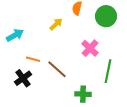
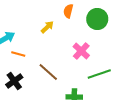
orange line: (33, 59) -> (18, 54), moved
green line: (108, 71) -> (99, 74), turned 60

